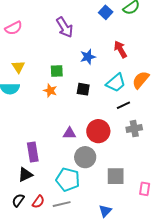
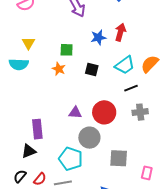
red arrow: (120, 49) -> (120, 32), moved, turned 42

